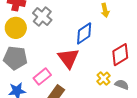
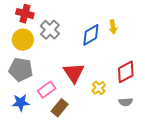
blue diamond: (84, 33) -> (91, 35), moved
yellow cross: (103, 78) -> (99, 88), moved
gray semicircle: (122, 85) -> (126, 102), turned 152

